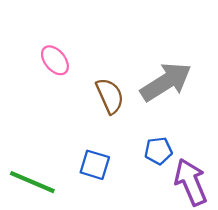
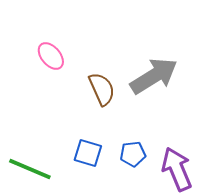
blue pentagon: (158, 151) -> (133, 154), moved

